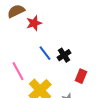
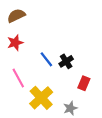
red star: (34, 23) -> (15, 43), moved

